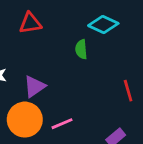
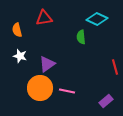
pink line: (62, 124) -> (67, 91), turned 35

